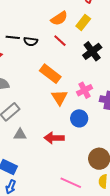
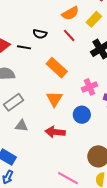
black line: (13, 37) -> (24, 47), moved
orange triangle: (59, 97) -> (54, 99), moved

